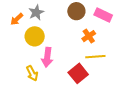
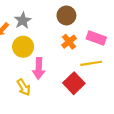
pink rectangle: (103, 15) -> (96, 38), moved
orange cross: (89, 36) -> (69, 42), moved

